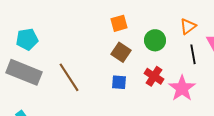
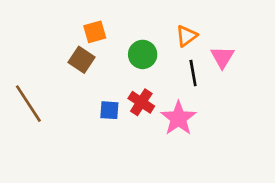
brown square: (121, 52) -> (82, 60), moved
blue square: (119, 82) -> (109, 110), moved

